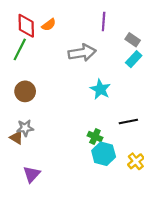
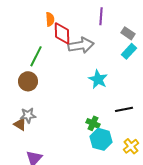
orange semicircle: (49, 25) -> (50, 19), turned -56
red diamond: (26, 26) -> (62, 33), moved
green line: (20, 49) -> (36, 56), moved

